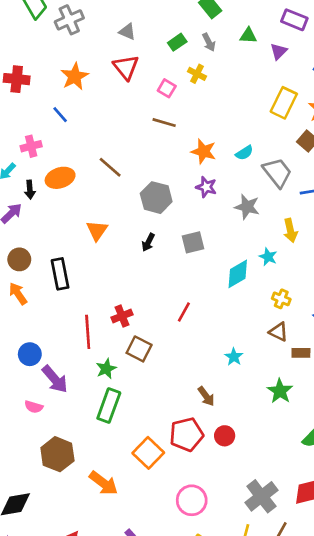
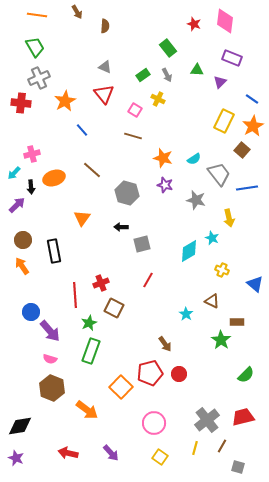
gray cross: (69, 20) -> (39, 78), moved
blue line: (60, 115) -> (82, 130), moved
black arrow: (148, 242) -> (121, 227), turned 64
gray square: (193, 242) -> (142, 244), moved
brown triangle: (279, 332) -> (212, 301), moved
brown rectangle: (301, 353) -> (237, 322), moved
pink semicircle: (34, 407) -> (50, 359), moved

